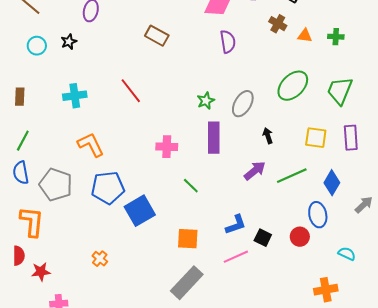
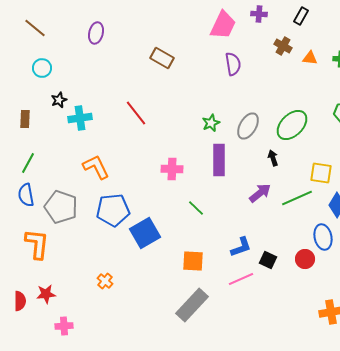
black star: (69, 42) -> (59, 100), moved
green ellipse: (293, 86) -> (292, 125), moved
yellow square: (316, 138) -> (321, 173), moved
red semicircle: (19, 256) -> (20, 301), moved

